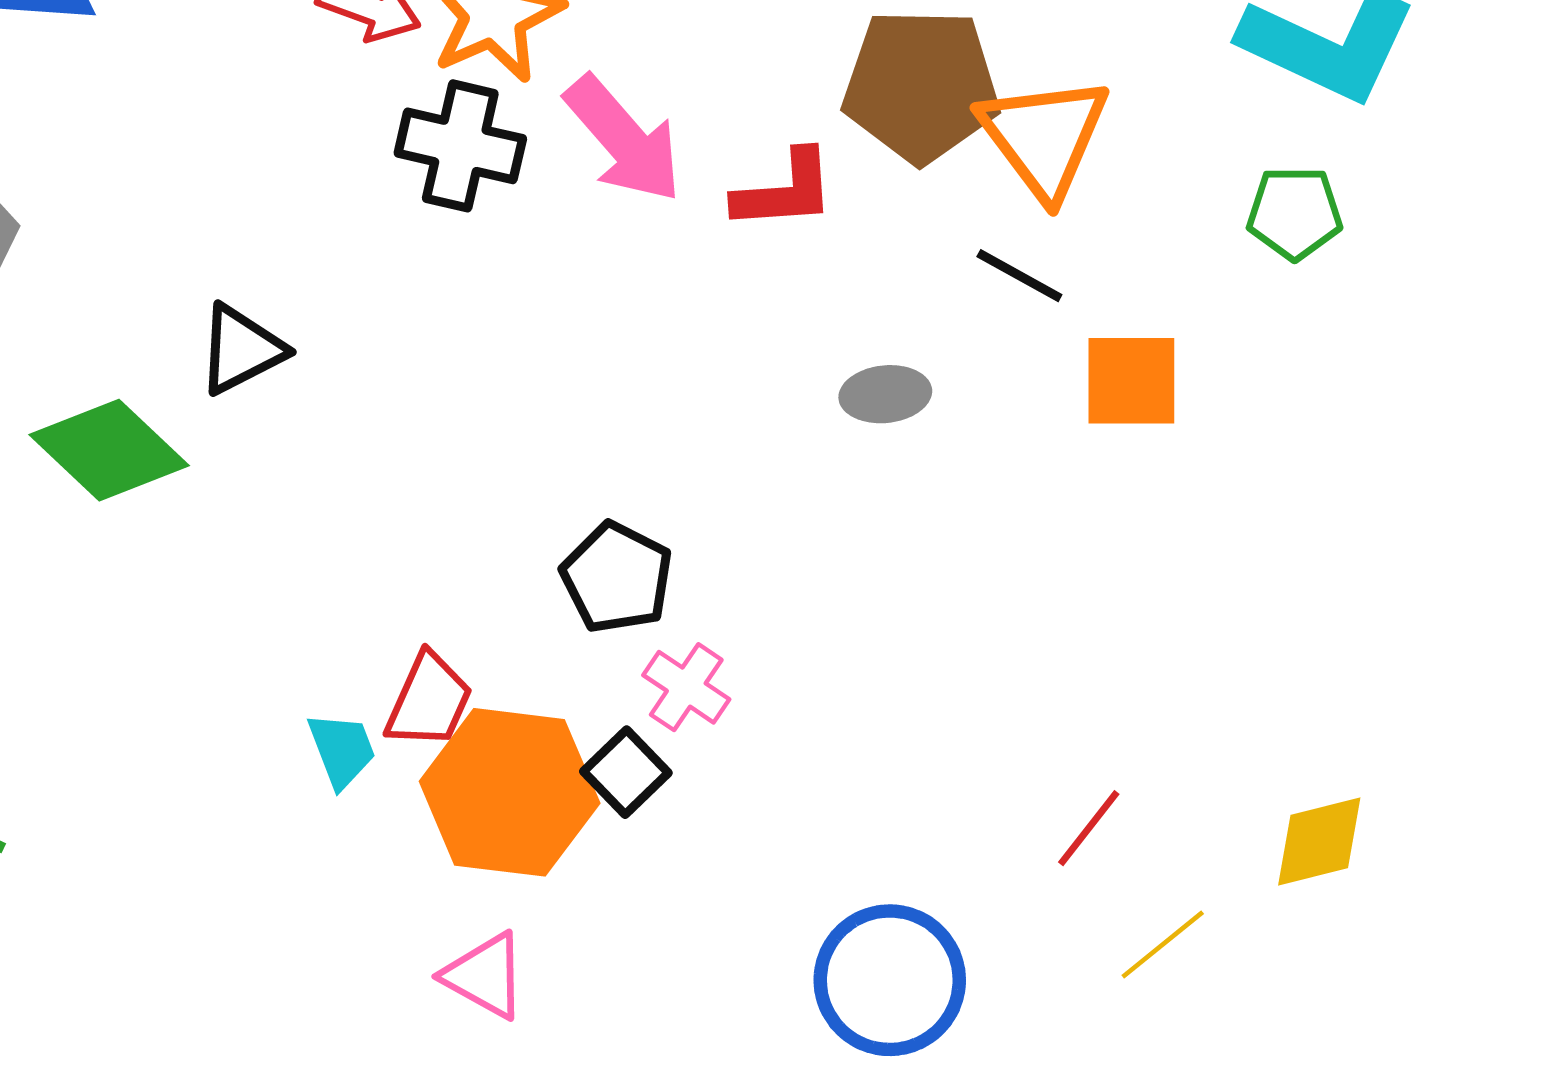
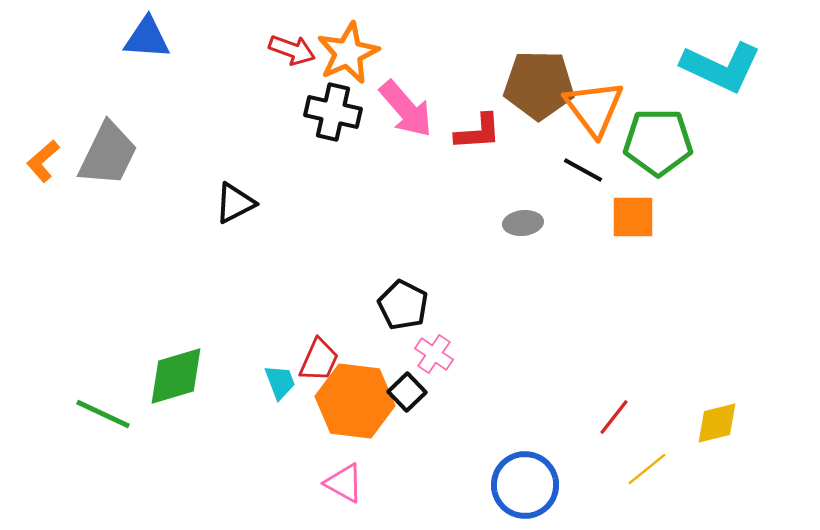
green pentagon: (1295, 213) -> (658, 142), moved, size x1.6
green diamond: (109, 450) -> (176, 376), moved, turned -60

